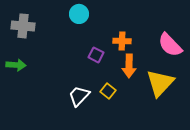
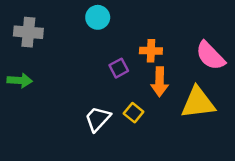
purple square: (96, 55) -> (119, 68), turned 35
yellow triangle: (160, 83) -> (198, 103), turned 40

